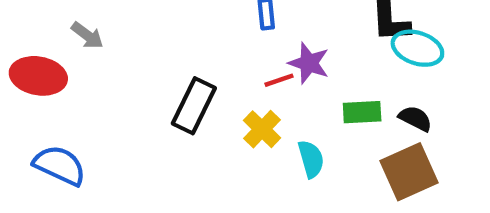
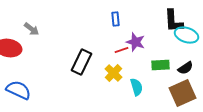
black semicircle: (415, 118) -> (186, 68), turned 119

